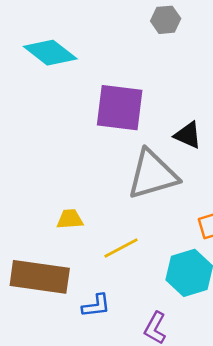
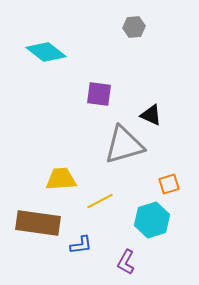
purple square: (120, 108) -> (99, 94), size x0.7
yellow trapezoid: (70, 219) -> (61, 179), size x1.5

